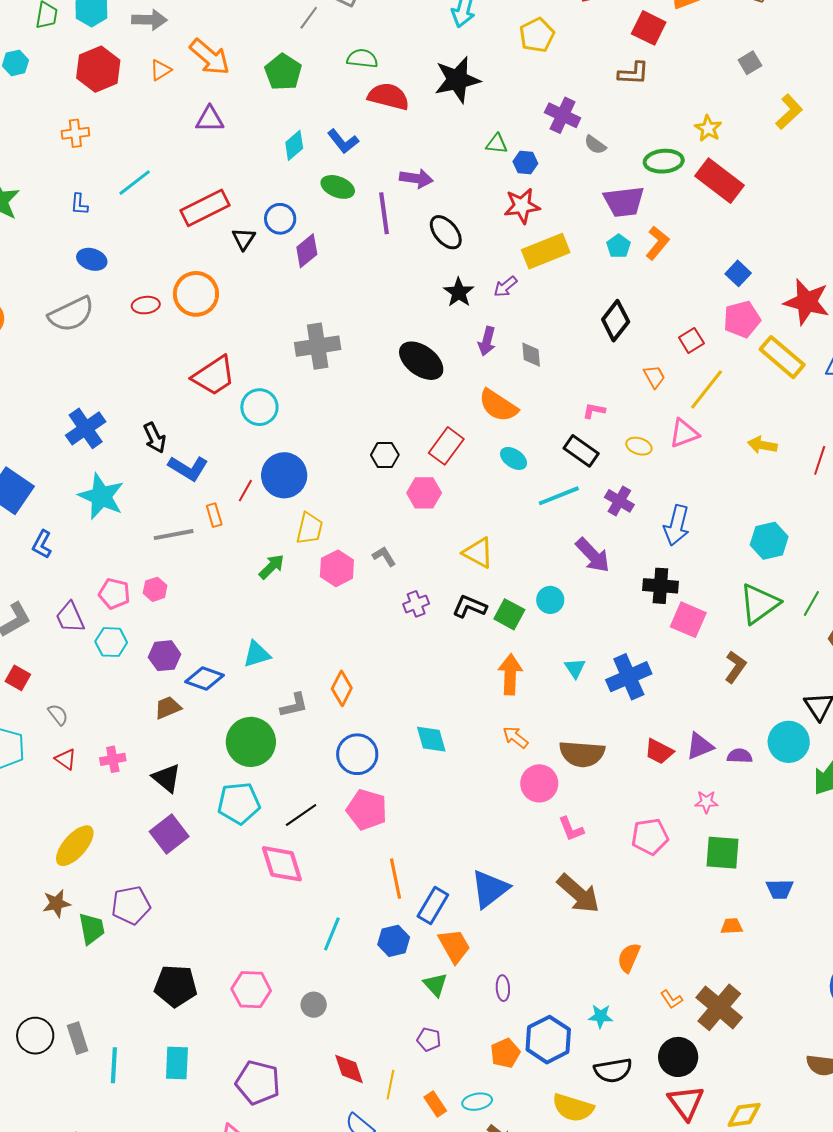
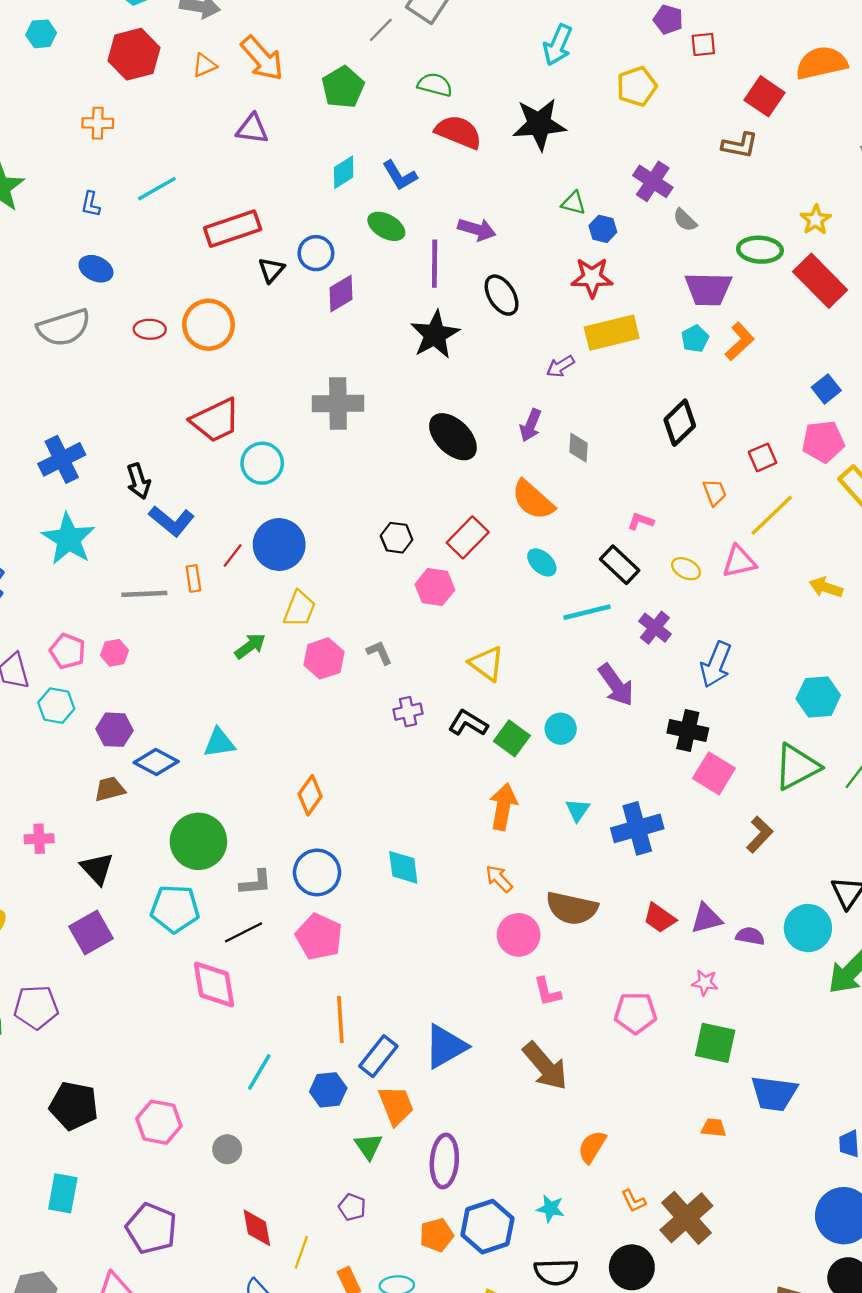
black star: (459, 292) -> (435, 335), moved, size x1.4
gray L-shape: (294, 705) -> (256, 883), moved
blue trapezoid: (780, 889) -> (774, 1093), size x1.5
purple ellipse: (503, 988) -> (444, 1161), size x1.8

